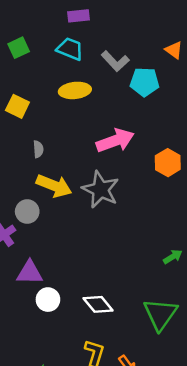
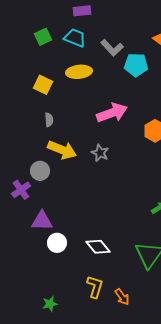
green square: (19, 48) -> (43, 37), moved
yellow square: (17, 106) -> (43, 85), moved
gray star: (101, 190) -> (100, 153), size x0.6

